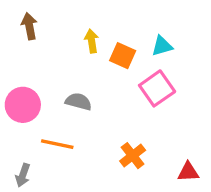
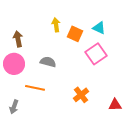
brown arrow: (29, 26) -> (18, 39), moved
cyan triangle: (162, 46) -> (99, 28), turned 40

